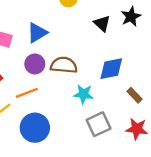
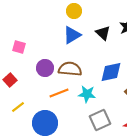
blue triangle: (37, 33) -> (72, 35), moved
orange line: (27, 93) -> (59, 93), moved

